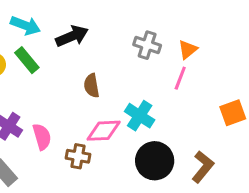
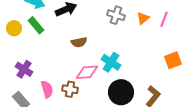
pink line: (180, 78) -> (164, 19), moved
brown semicircle: (92, 86) -> (79, 42), turned -91
pink semicircle: (42, 137) -> (47, 89), moved

